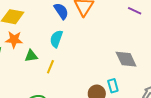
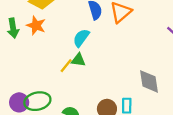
green triangle: (31, 56) -> (78, 60), moved

